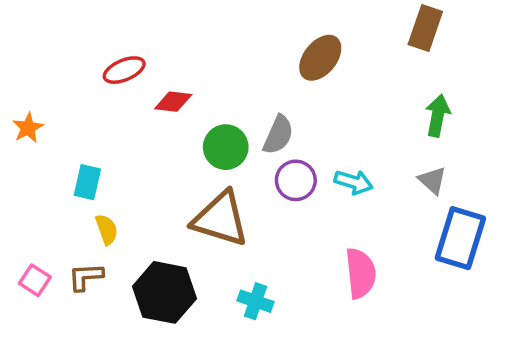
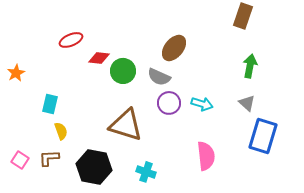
brown ellipse: (320, 58) -> (174, 48), moved
gray semicircle: (278, 135) -> (159, 77), turned 90
green circle: (226, 147) -> (123, 71), moved

